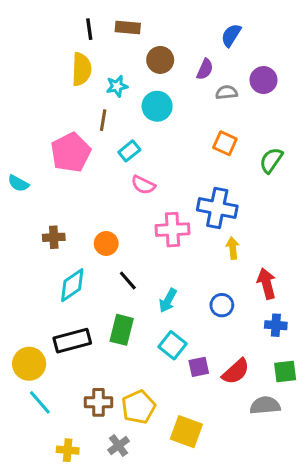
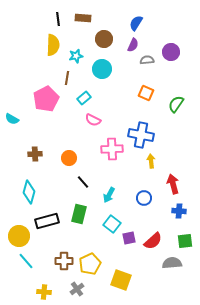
blue semicircle: (231, 35) -> (136, 23), moved
cyan diamond: (72, 285) -> (29, 192), moved, turned -40

